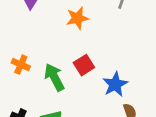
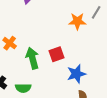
orange star: (77, 18) -> (77, 21), moved

